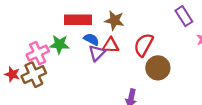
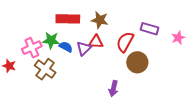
purple rectangle: (184, 16) -> (150, 29), moved, turned -42
blue semicircle: (91, 39) -> (66, 47), moved
brown cross: (34, 75) -> (45, 69), moved, turned -30

